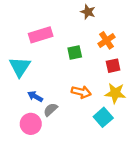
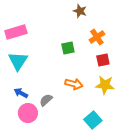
pink rectangle: (41, 35) -> (16, 32), moved
blue arrow: (35, 96) -> (21, 93), moved
cyan square: (103, 117) -> (93, 120), moved

